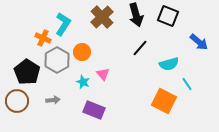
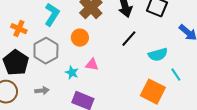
orange cross: (43, 38) -> (19, 29), moved
orange circle: (82, 52) -> (80, 38), moved
pink triangle: (103, 74) -> (92, 65), turned -40

